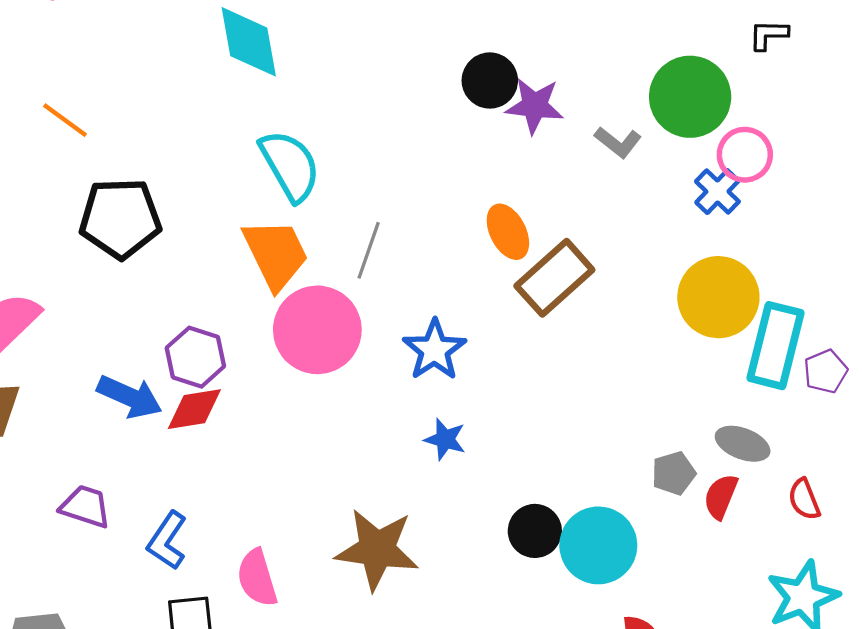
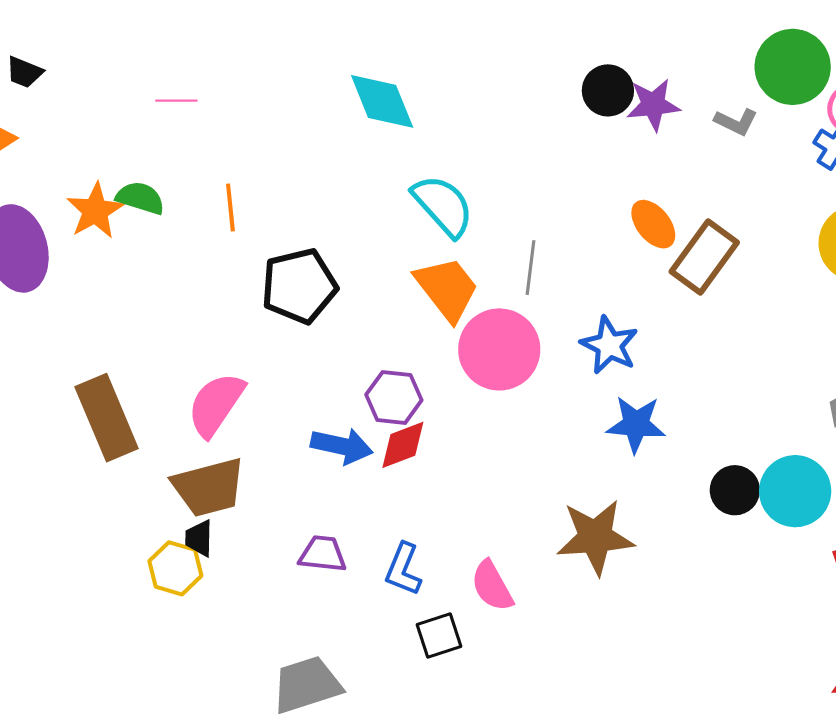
orange line: (65, 120) -> (230, 207), turned 60
blue star: (445, 439) -> (636, 424), size x1.5

